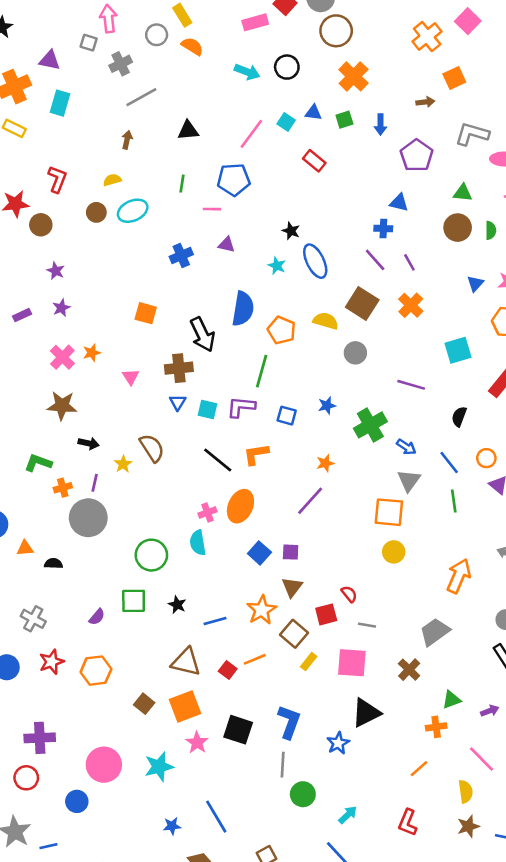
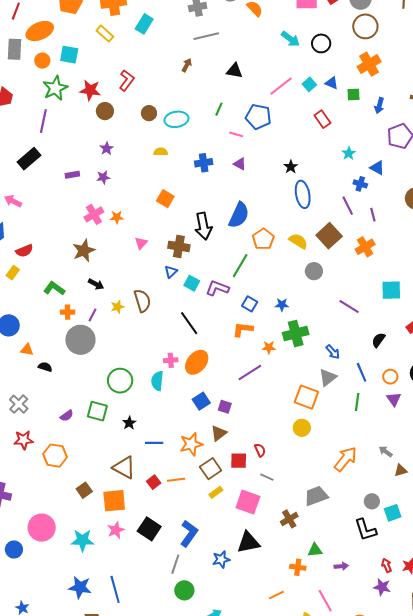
yellow semicircle: (112, 180) -> (161, 152), moved
cyan star: (277, 266) -> (349, 153), moved
brown star: (62, 406) -> (84, 251), turned 30
green cross: (370, 425) -> (296, 333), moved
orange L-shape: (256, 454) -> (243, 329), moved
blue star: (172, 826) -> (80, 587), size x1.6

